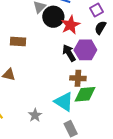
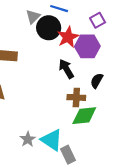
black semicircle: (100, 28) -> (97, 81), moved
purple hexagon: (85, 50) -> (87, 46), moved
cyan triangle: (64, 102) -> (52, 140), moved

